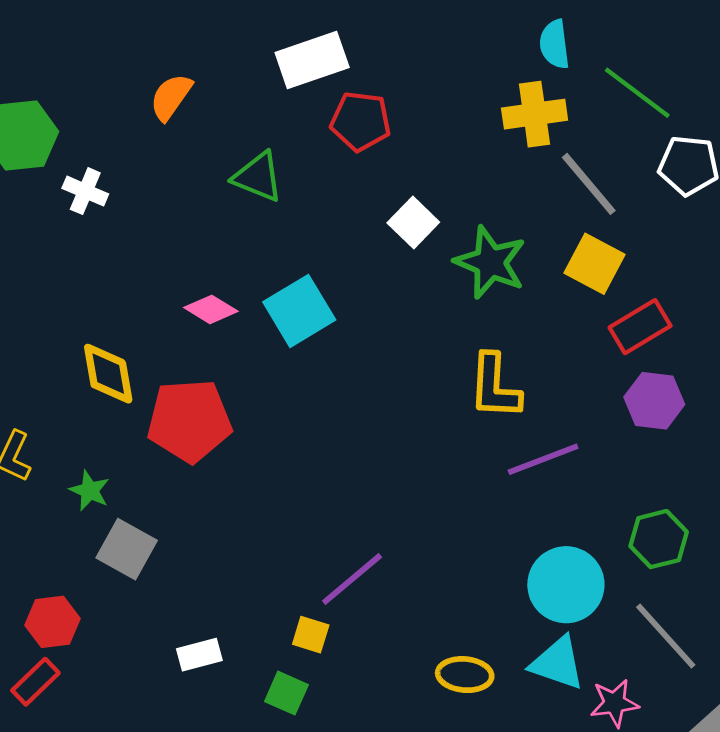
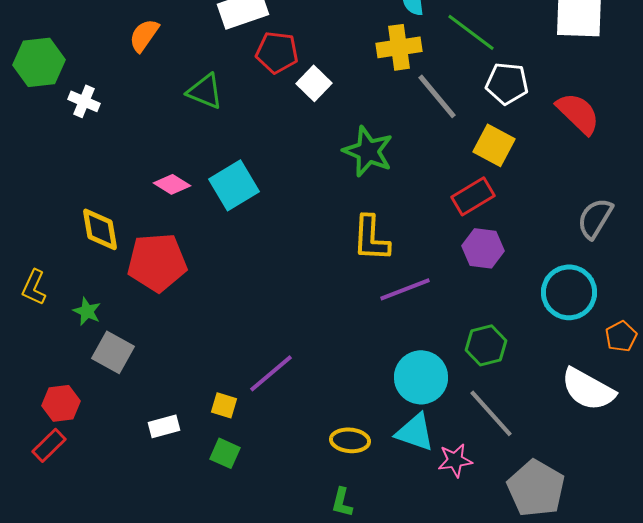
white square: (413, 222) -> (314, 83), moved
yellow square: (594, 264) -> (494, 145), moved
yellow square: (311, 635) -> (224, 405), moved

